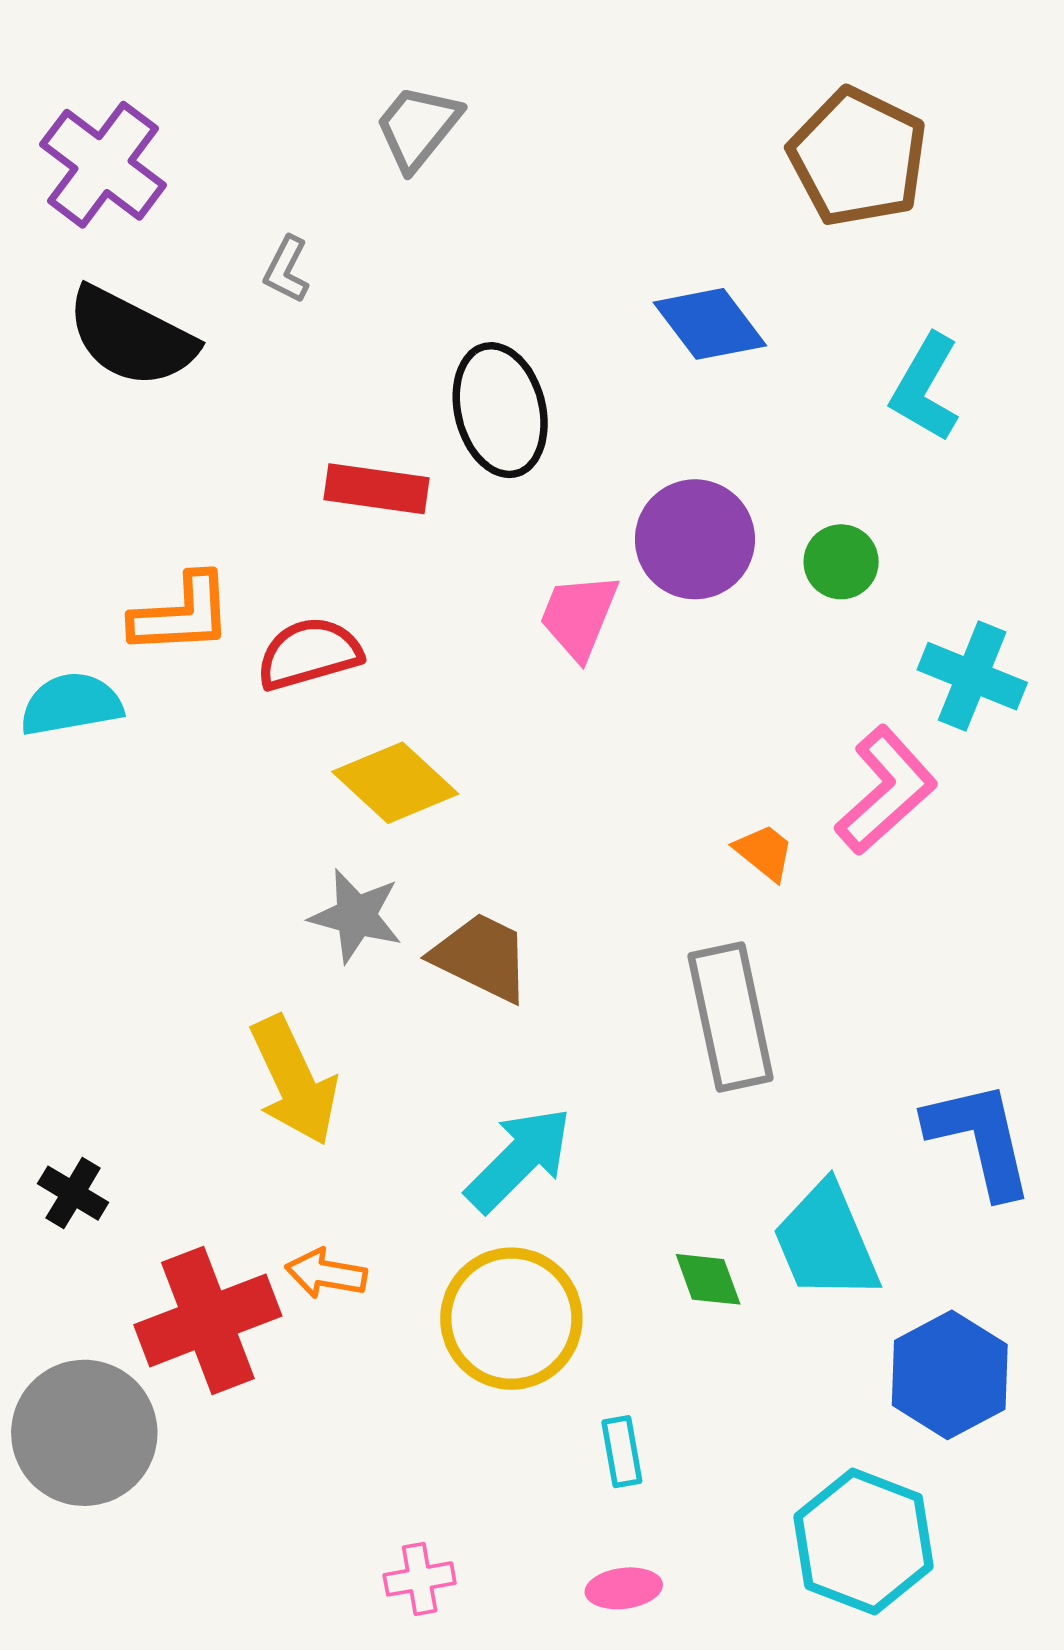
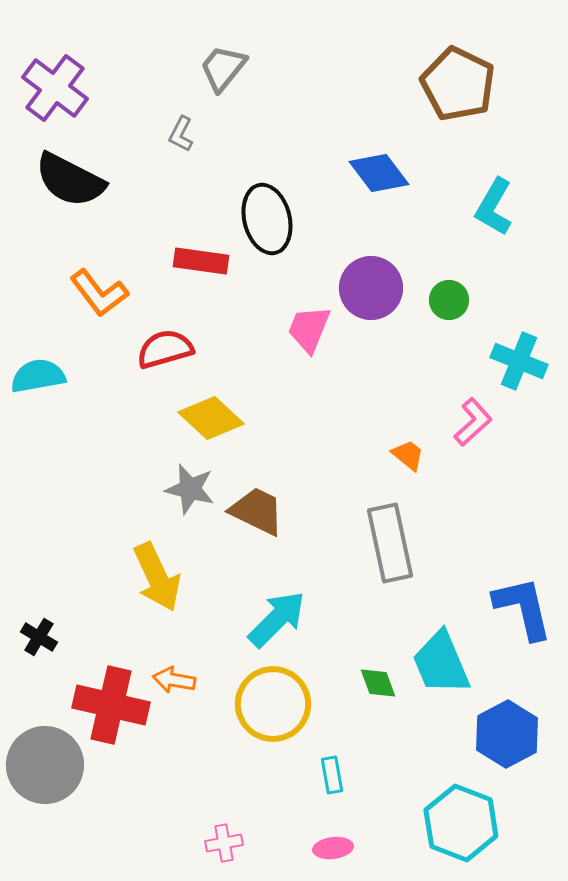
gray L-shape: (287, 270) -> (181, 134), moved
orange L-shape: (182, 614) -> (99, 293), moved, turned 56
pink L-shape: (886, 790) -> (473, 422), size x0.7
red cross: (208, 1320) -> (111, 705), turned 34

